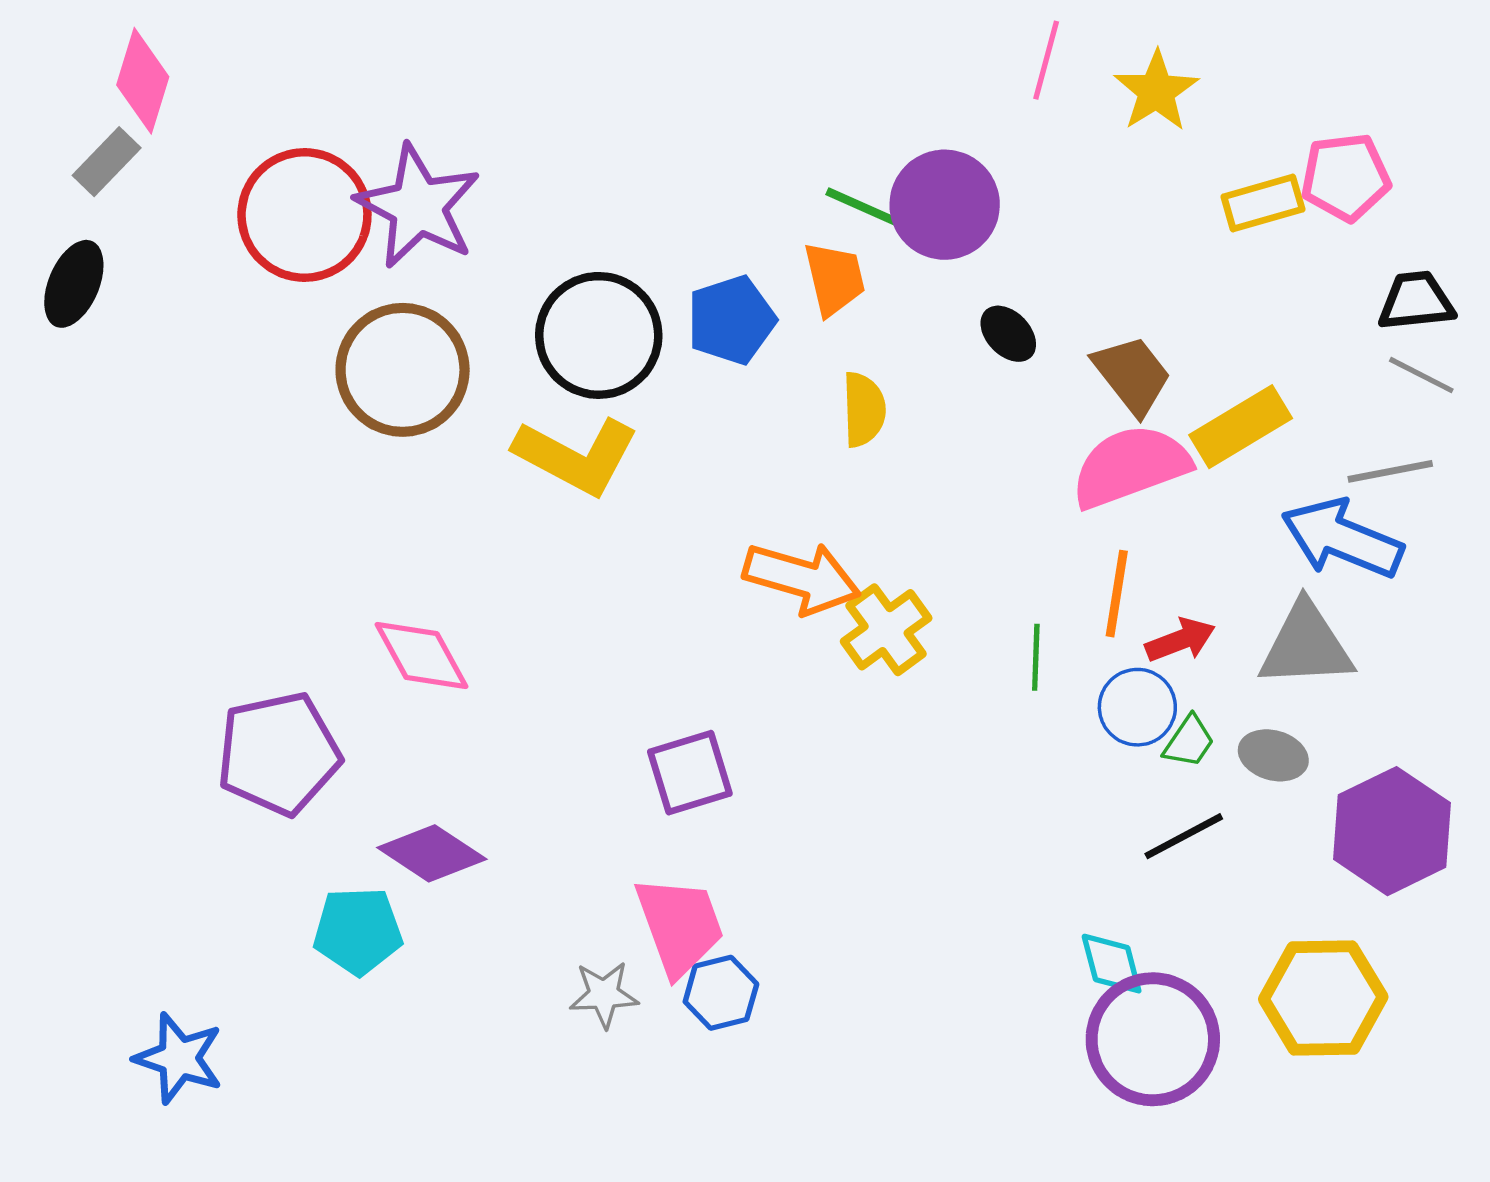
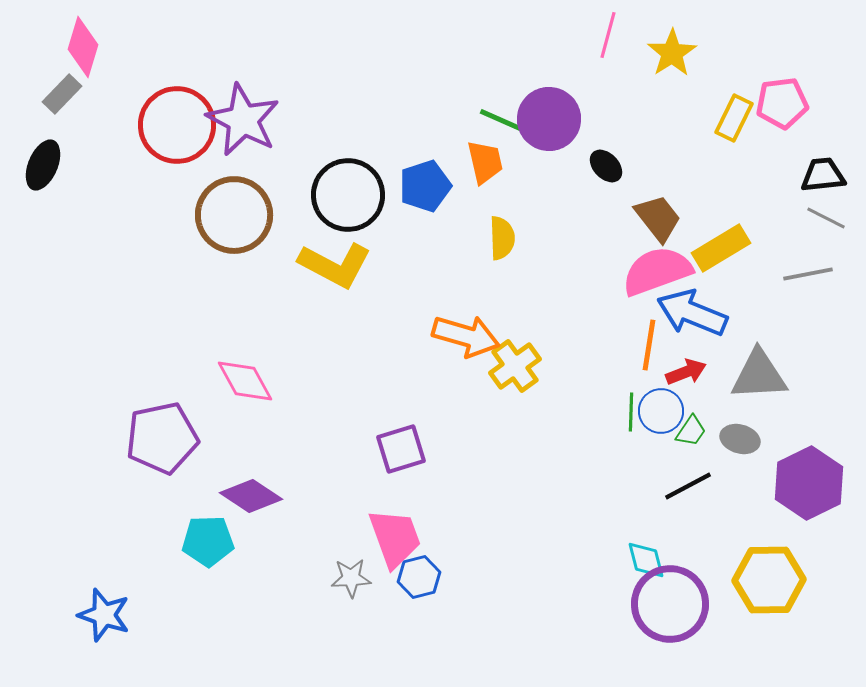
yellow rectangle: (1263, 203) -> (734, 118), turned -48
black ellipse: (1008, 334) -> (606, 166), moved
blue arrow: (1342, 539) -> (692, 313), moved
green line: (1036, 657) -> (631, 412), moved

